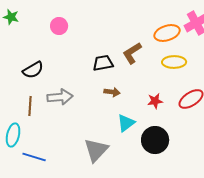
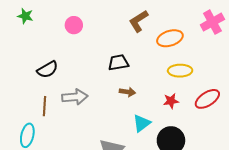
orange ellipse: (167, 33) -> (170, 38), moved
brown L-shape: (132, 53) -> (139, 21), moved
yellow ellipse: (174, 62) -> (180, 71), moved

